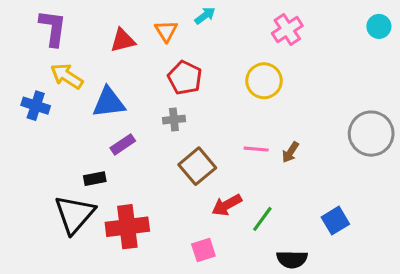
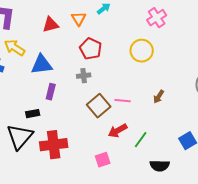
purple rectangle: (123, 144) -> (51, 92), turned -42
pink line: (256, 149) -> (123, 101), moved

